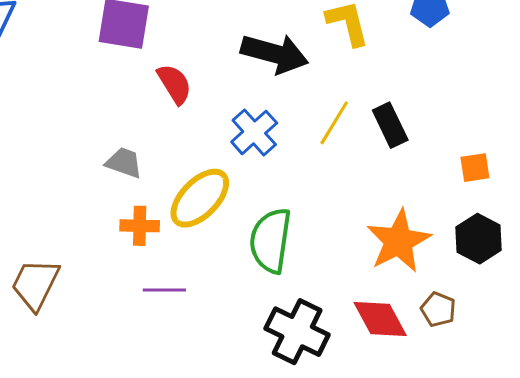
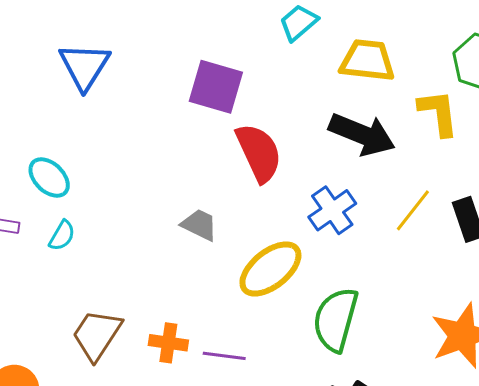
red semicircle: (174, 84) -> (259, 153), size x1.4
orange cross: (140, 226) -> (168, 343), moved

